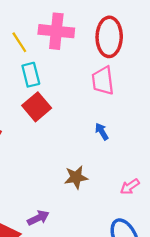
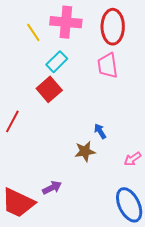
cyan rectangle: (31, 75) -> (57, 62), moved, turned 60
blue arrow: (102, 132) -> (100, 131), moved

